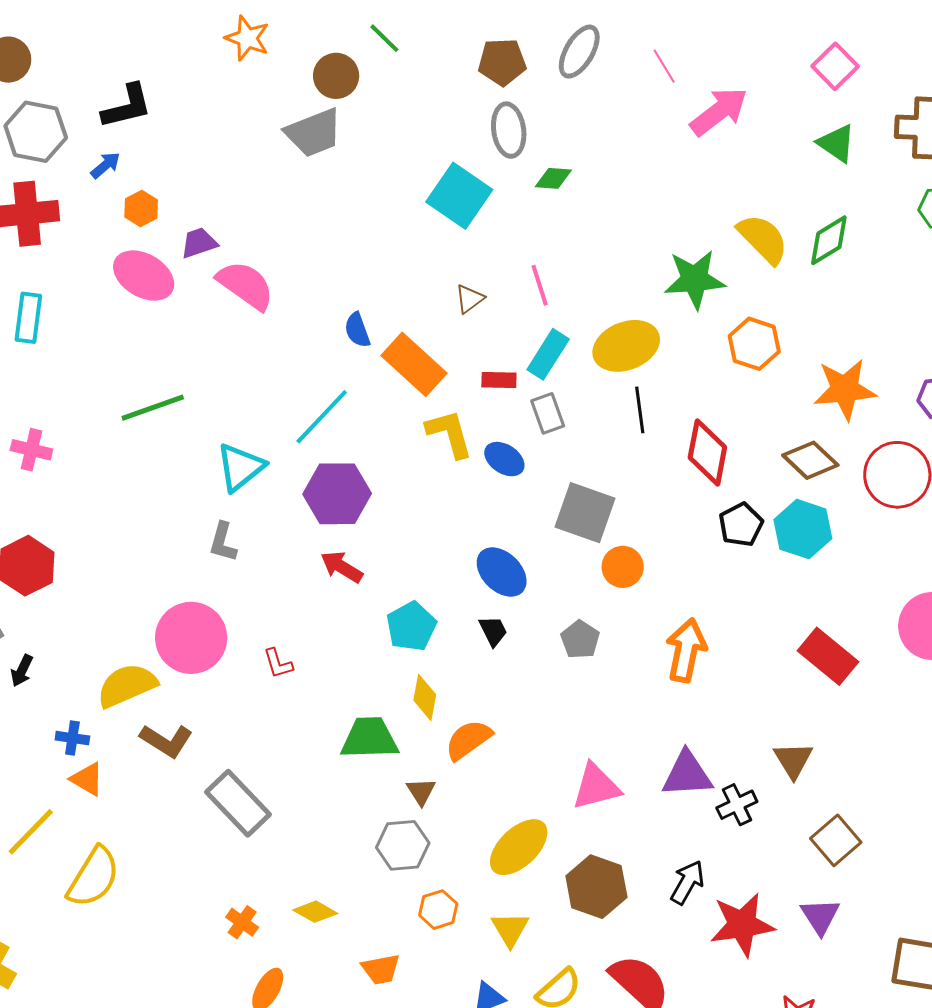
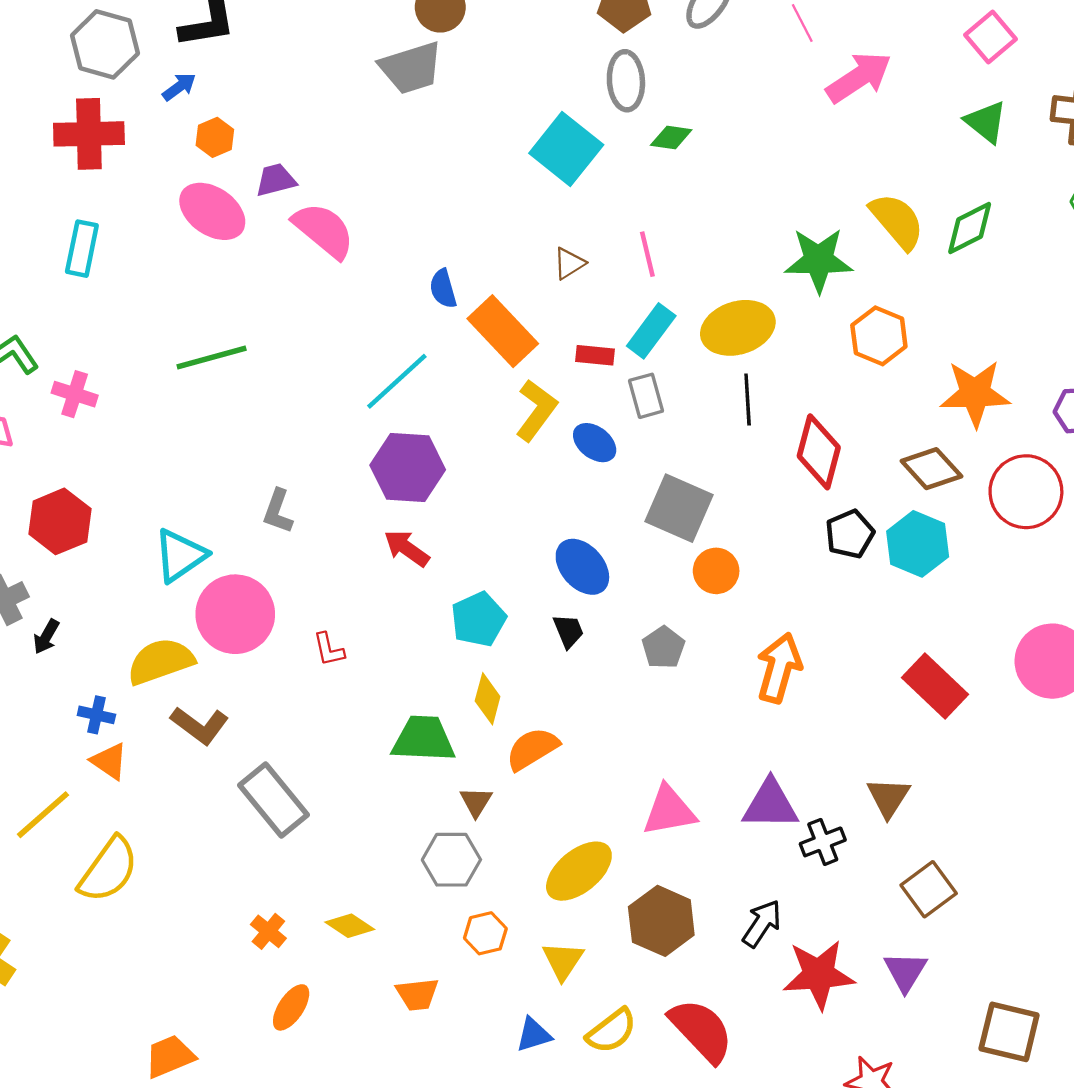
yellow L-shape: (450, 434) -> (536, 410), turned 48
cyan triangle: (240, 467) -> (180, 555), moved

